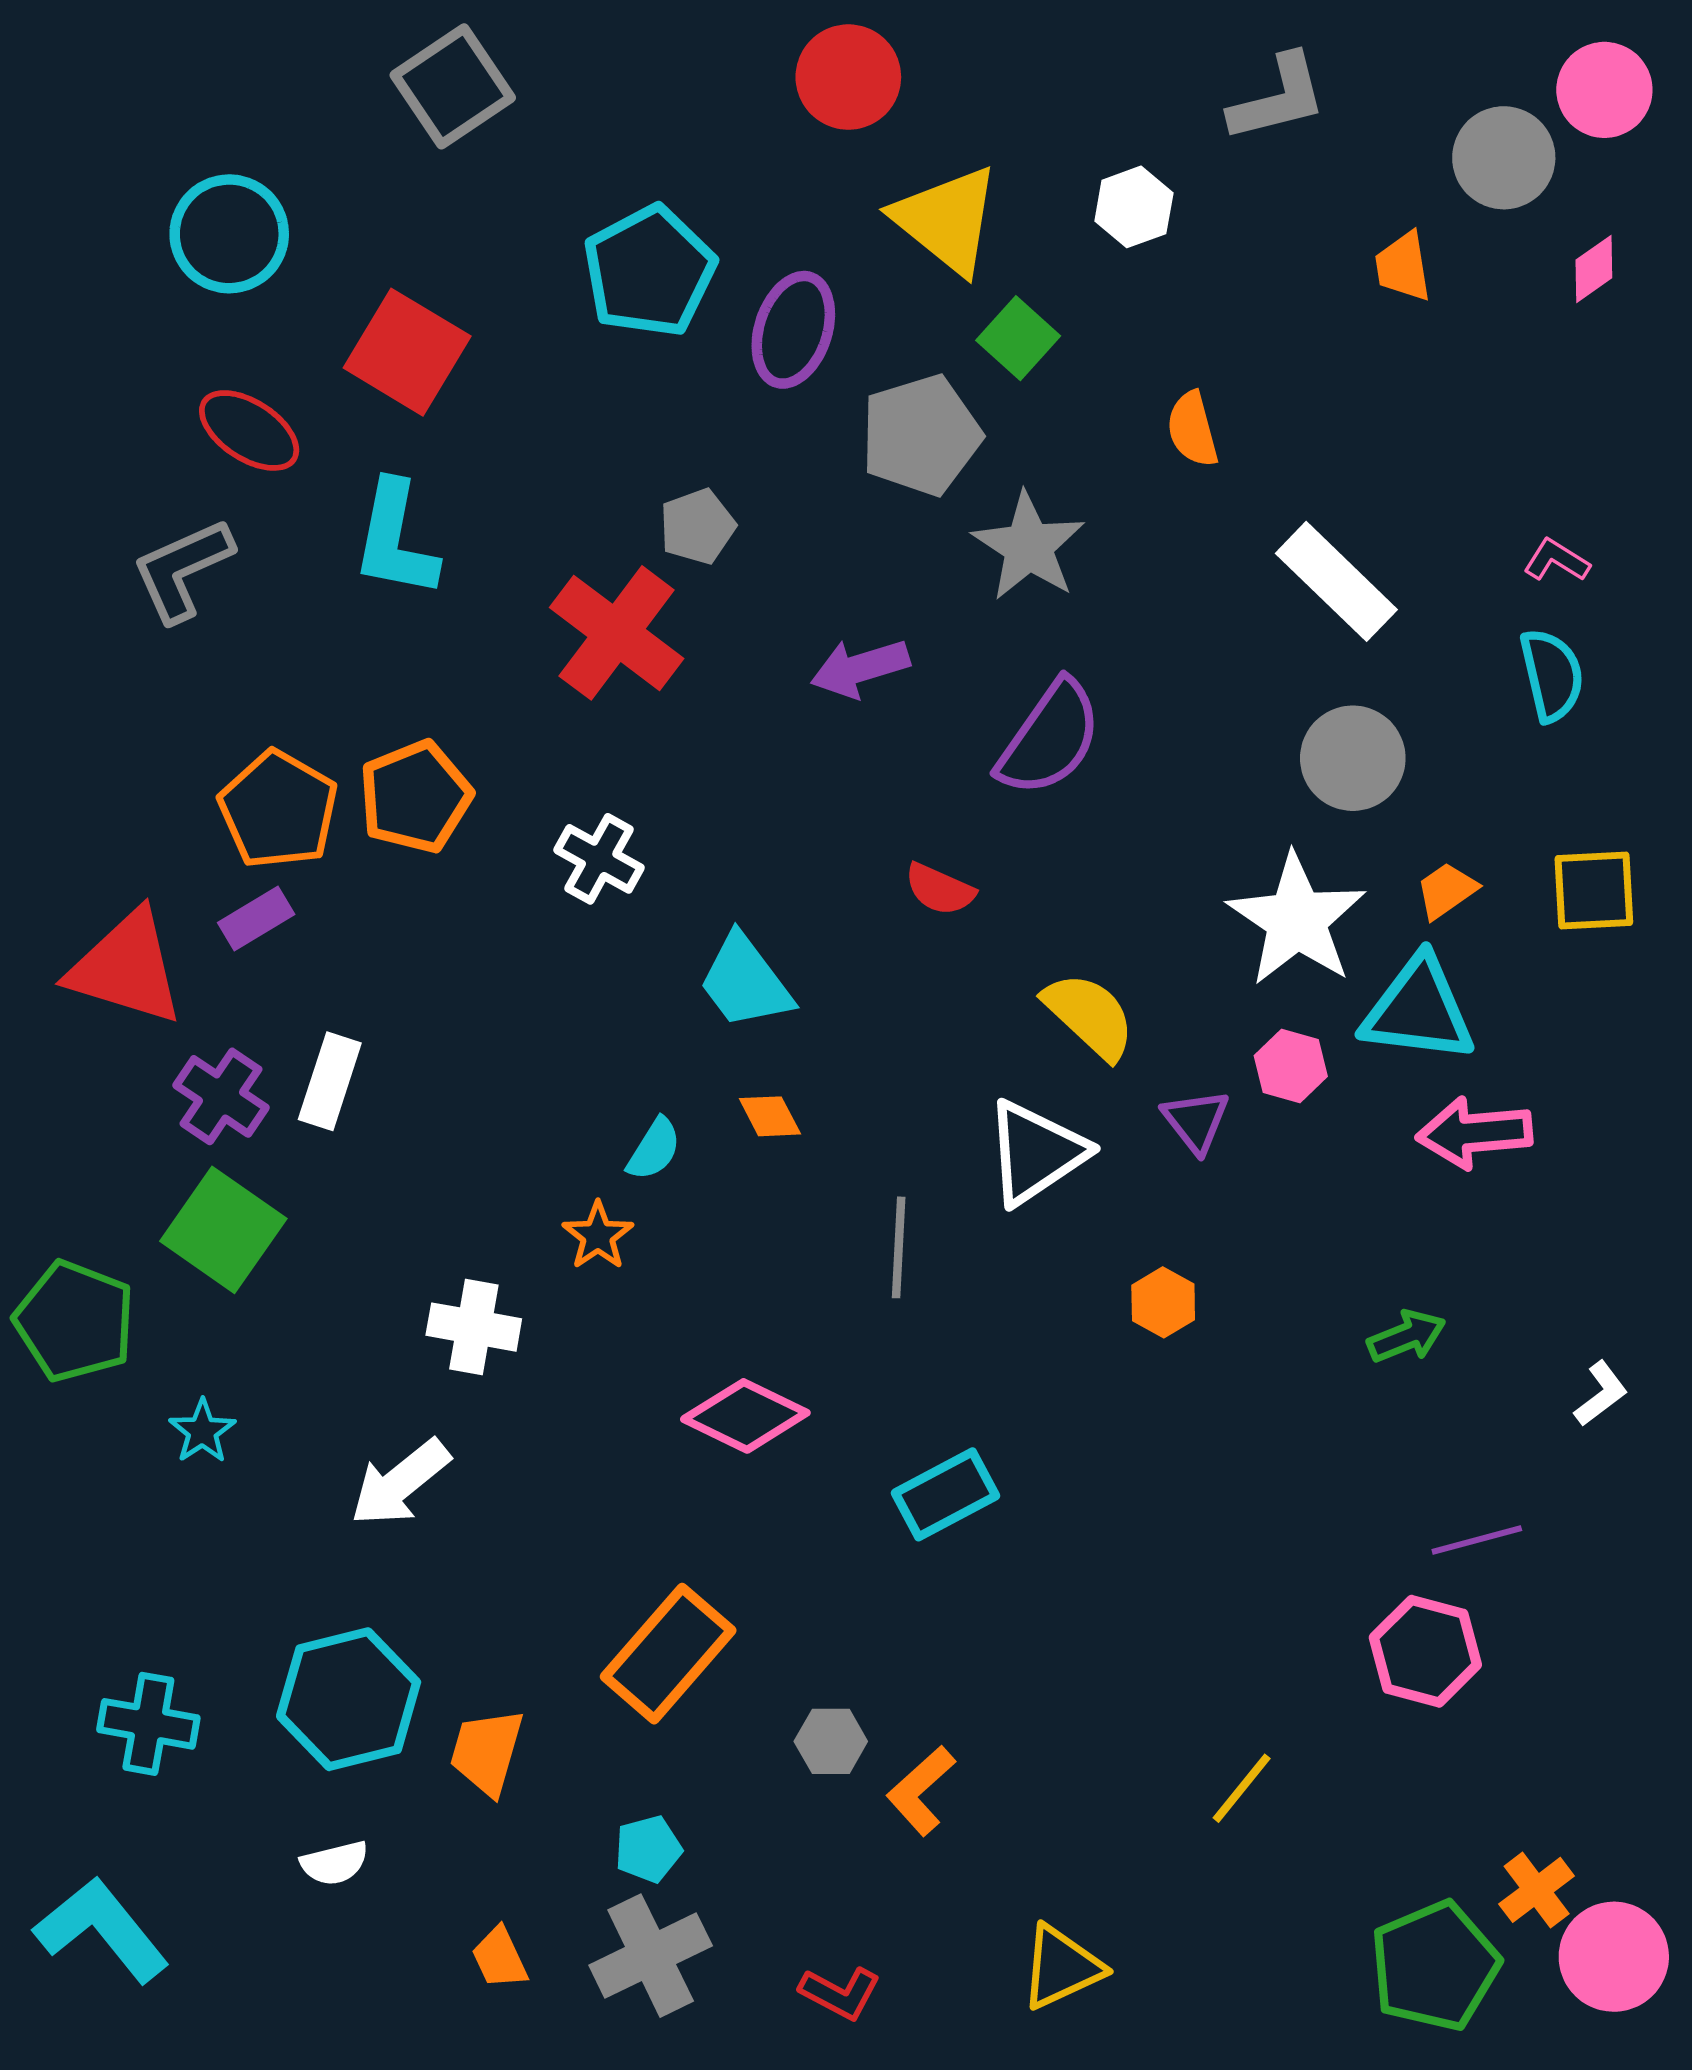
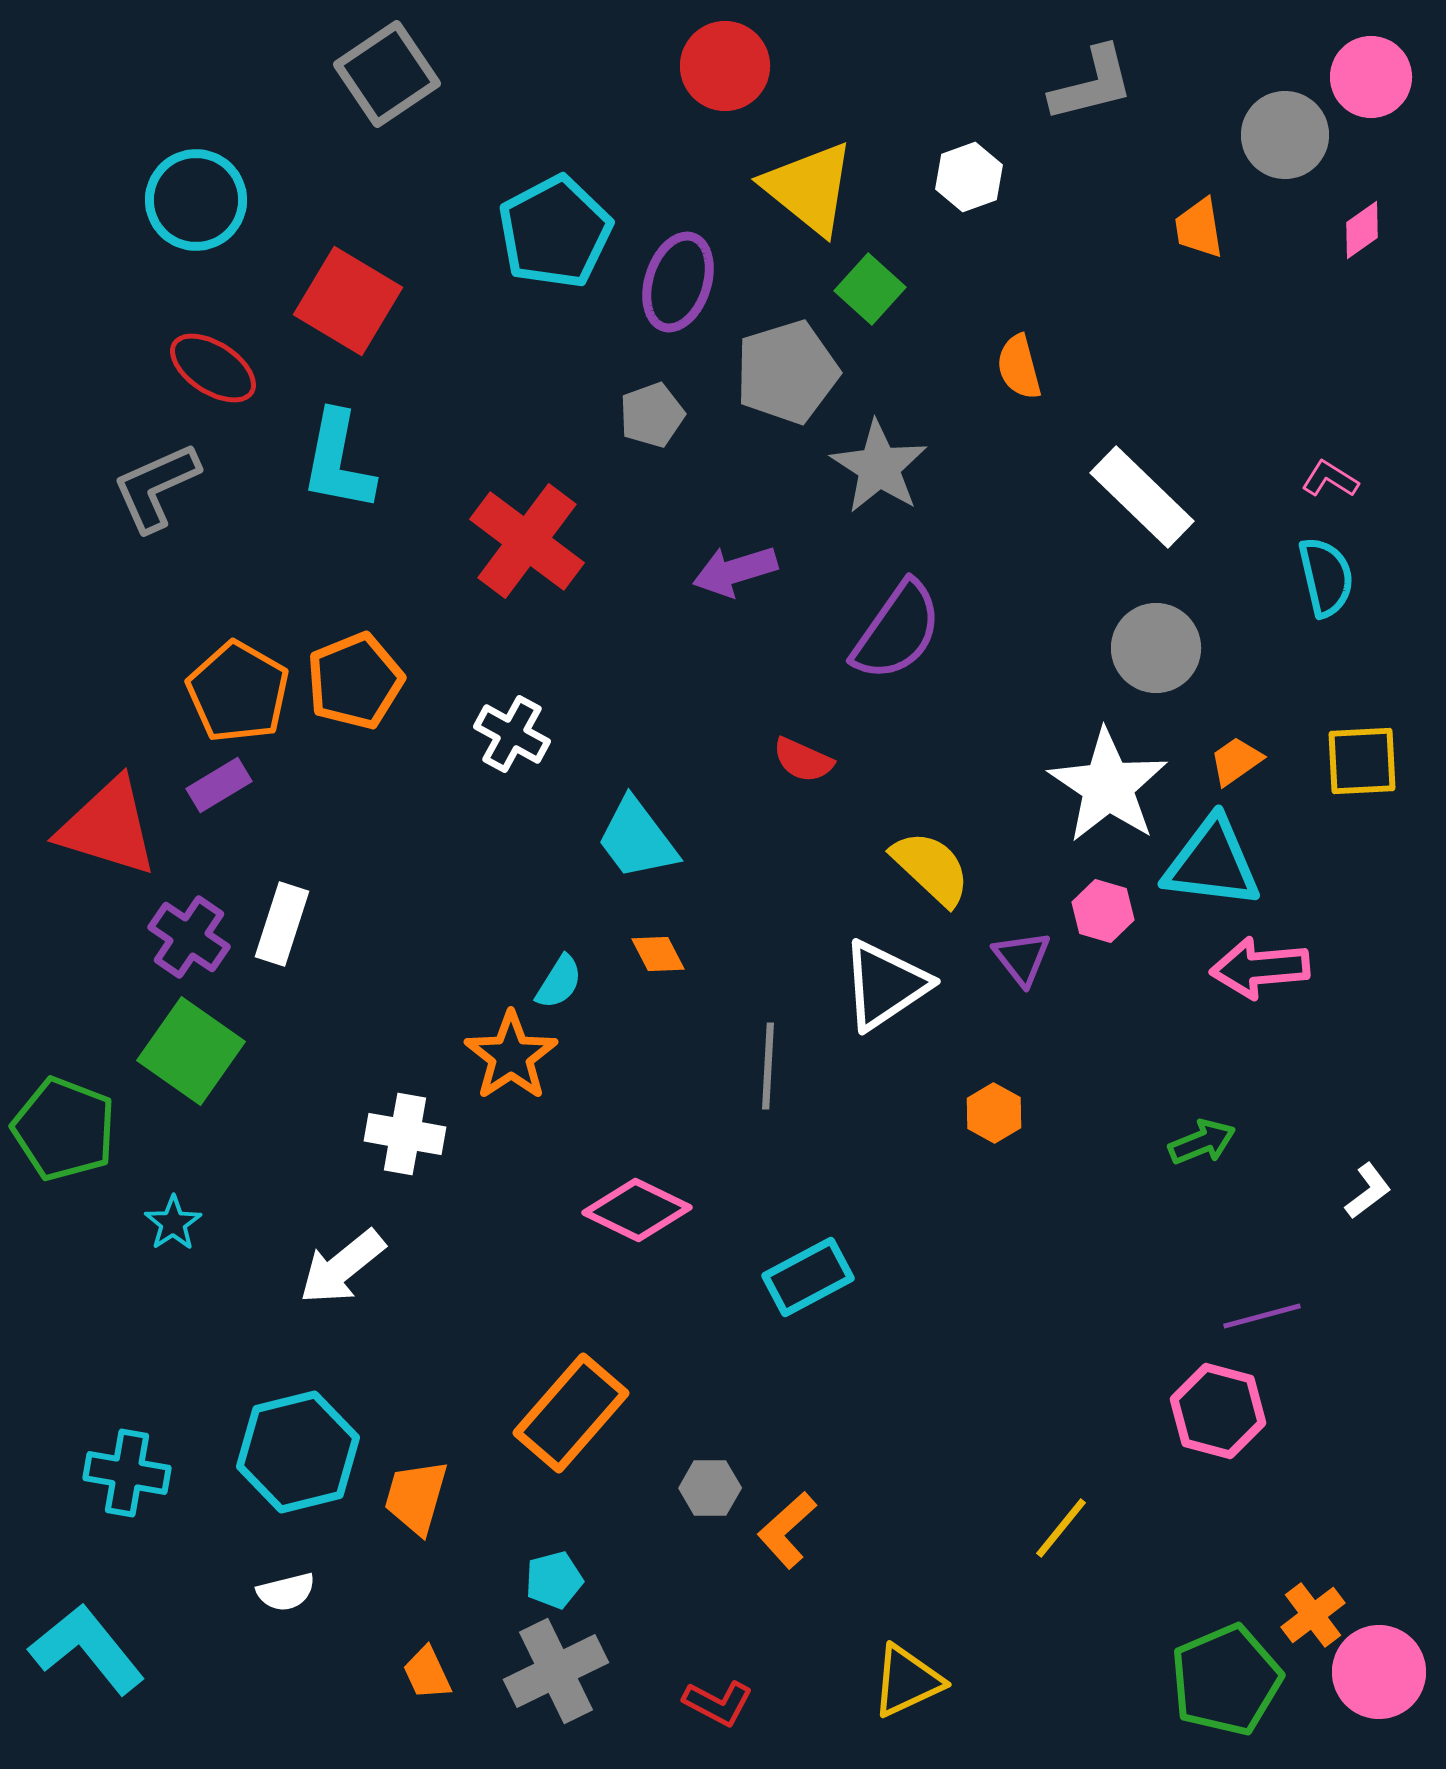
gray pentagon: (697, 526) -> (652, 415), moved
orange star: (598, 1236) -> (511, 1056), size x1.5

